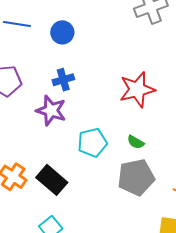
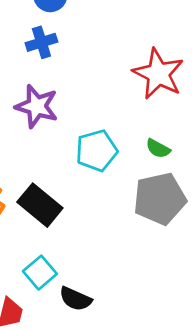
blue cross: (63, 80) -> (41, 42), moved
red star: (137, 90) -> (158, 74), turned -30

